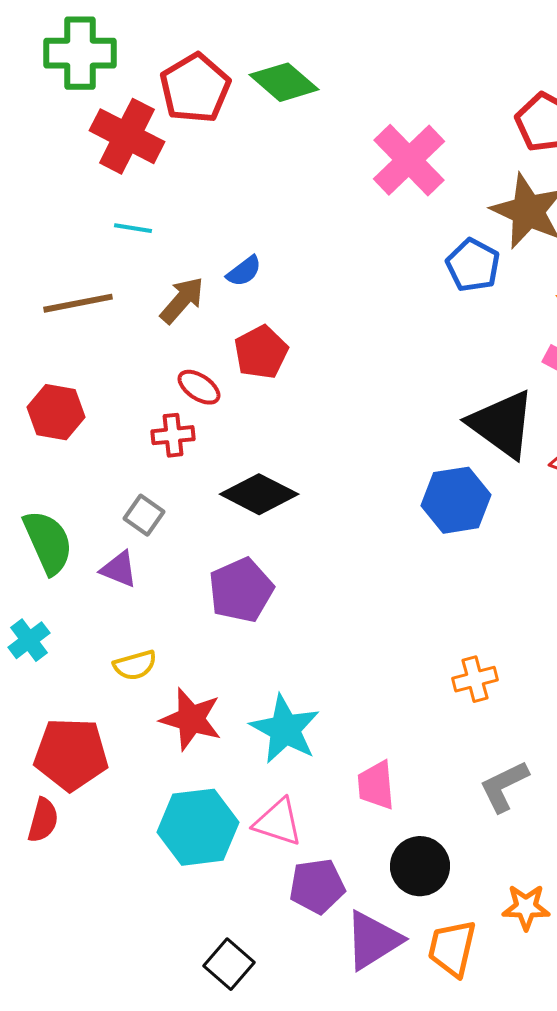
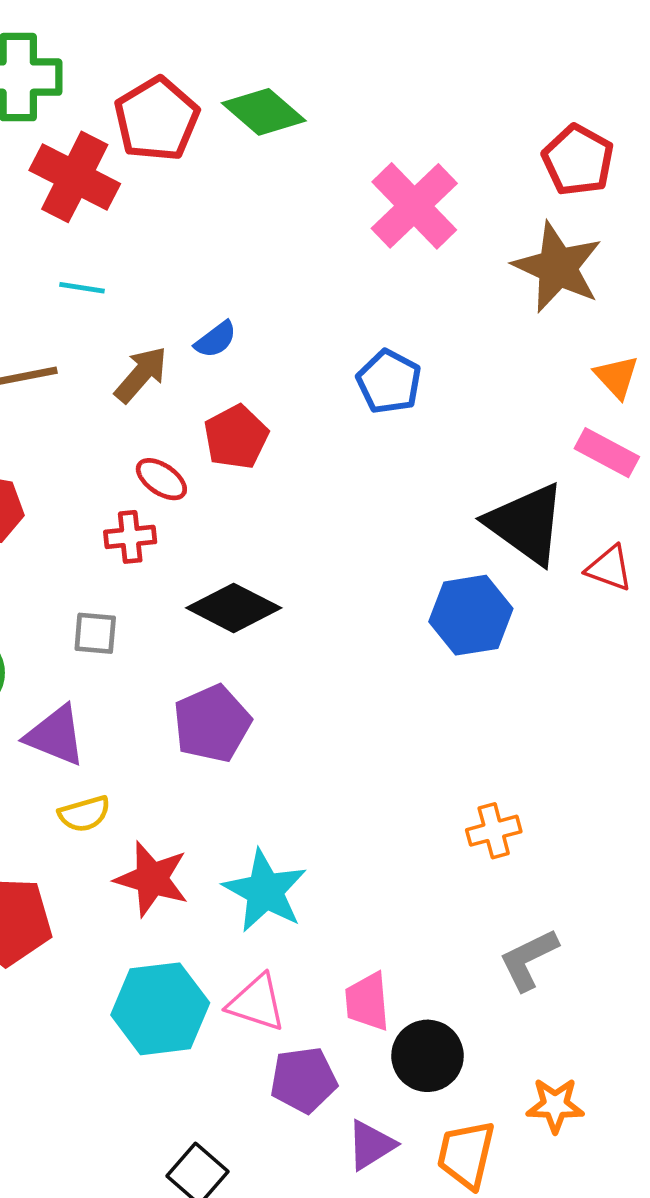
blue pentagon: (473, 265) -> (389, 382), moved
gray square: (144, 515) -> (95, 633), turned -30
purple triangle: (119, 569) -> (55, 736), moved, size x1.4
pink trapezoid: (376, 785) -> (367, 1002), moved
purple triangle: (373, 940) -> (371, 1145), size x0.7

